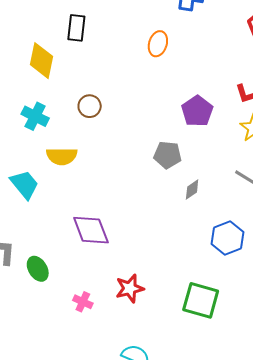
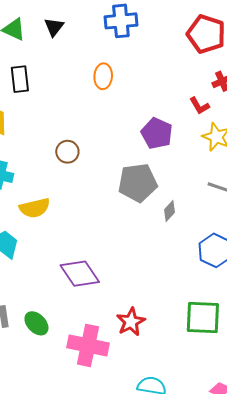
brown circle: (90, 106) -> (67, 152), moved
gray pentagon: (168, 155) -> (138, 183), size x1.4
pink cross: (83, 302) -> (88, 345), size x2.0

